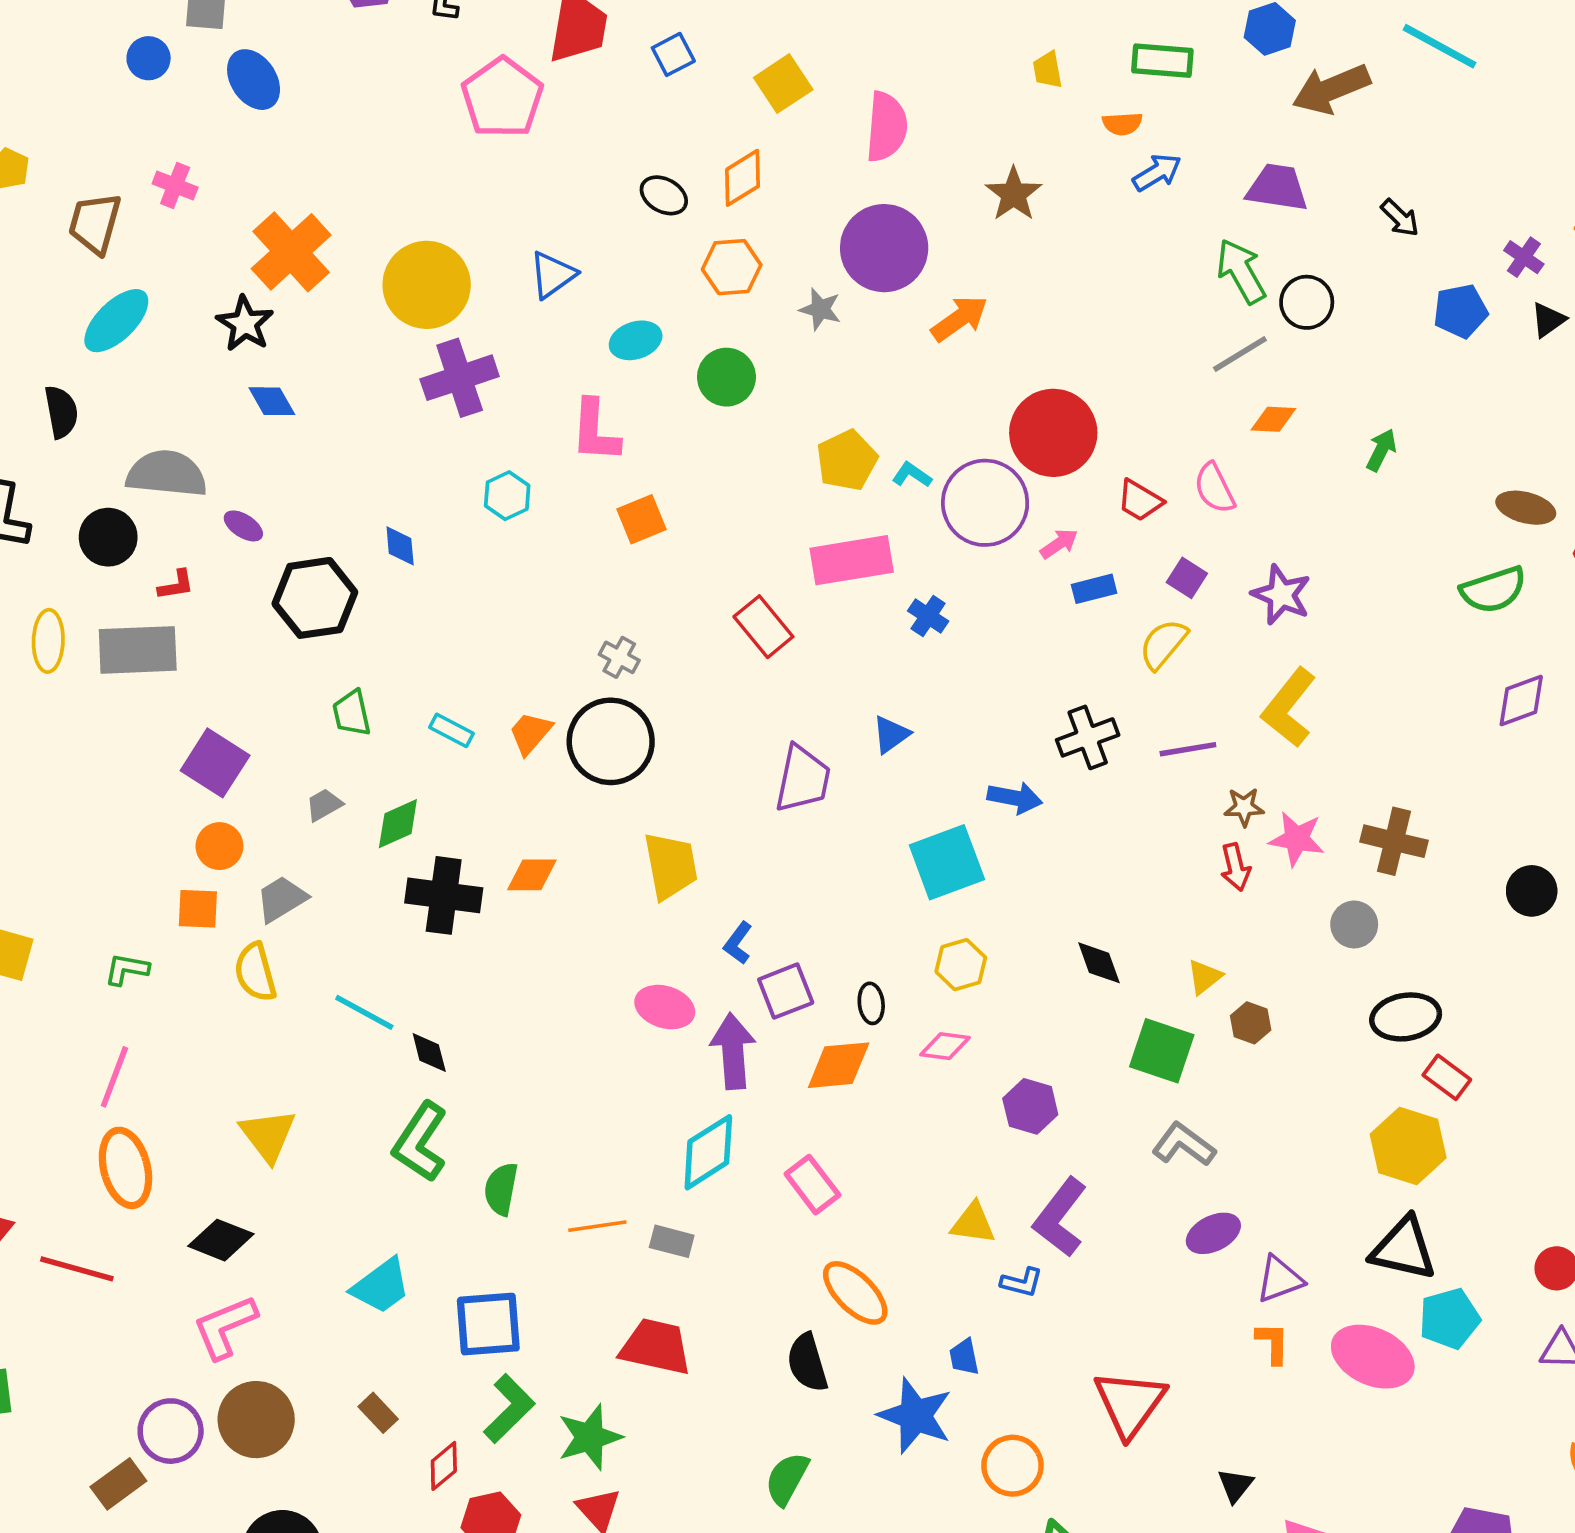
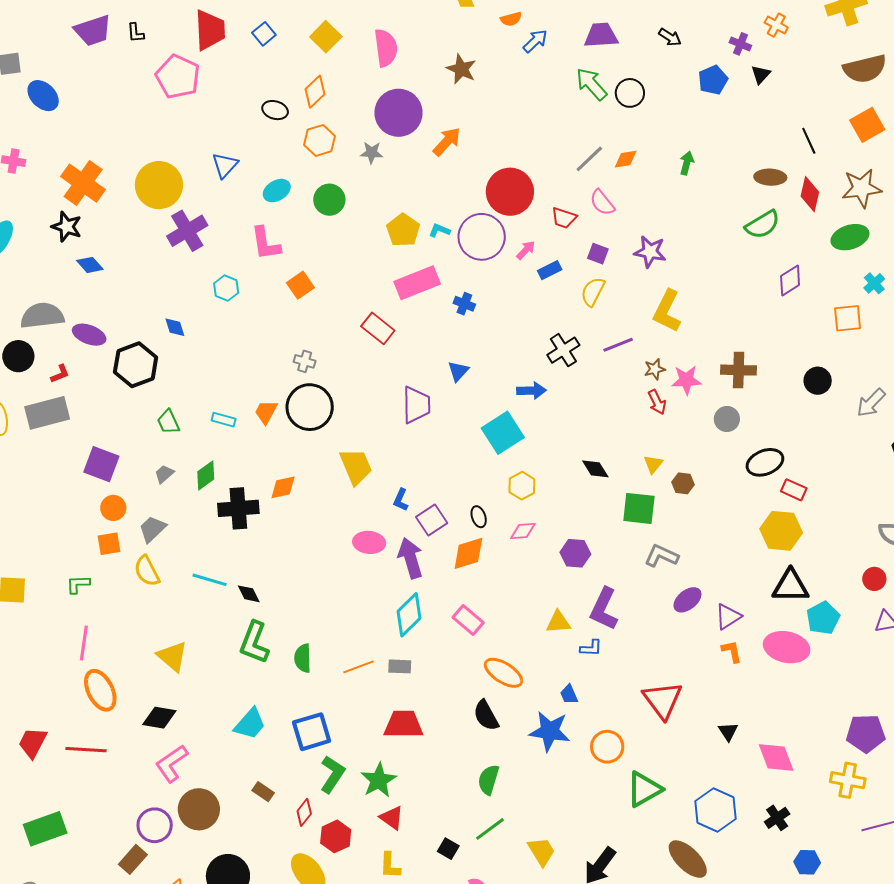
gray line: (1240, 354) -> (589, 159), moved
purple ellipse: (243, 526) -> (89, 335), size x1.5

